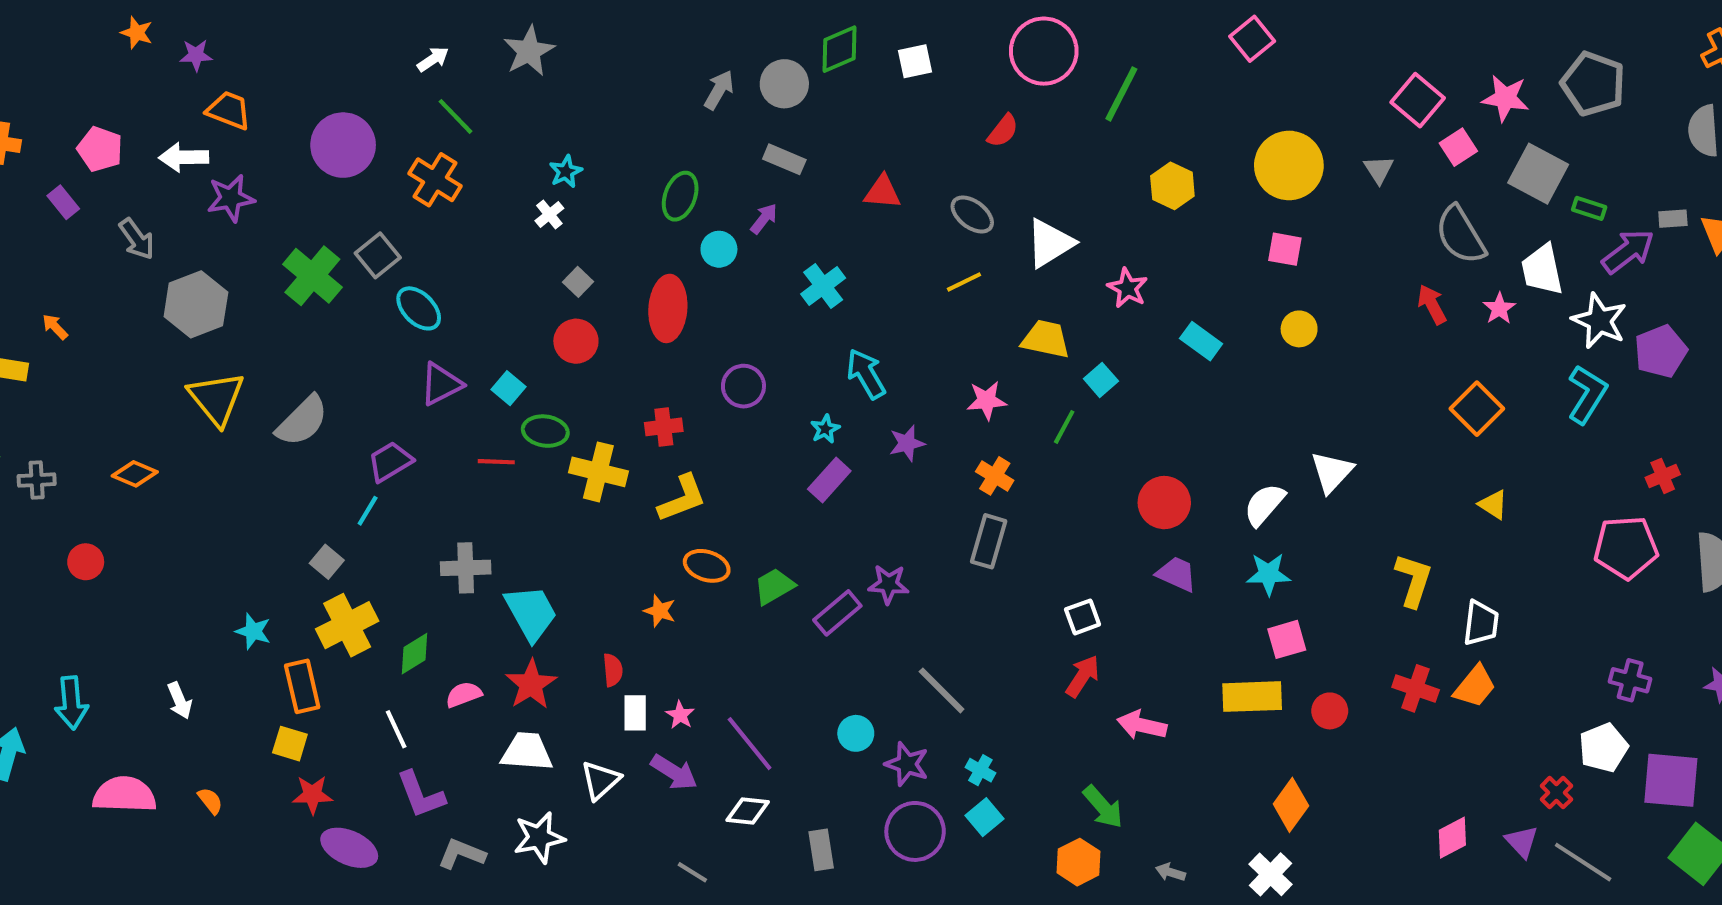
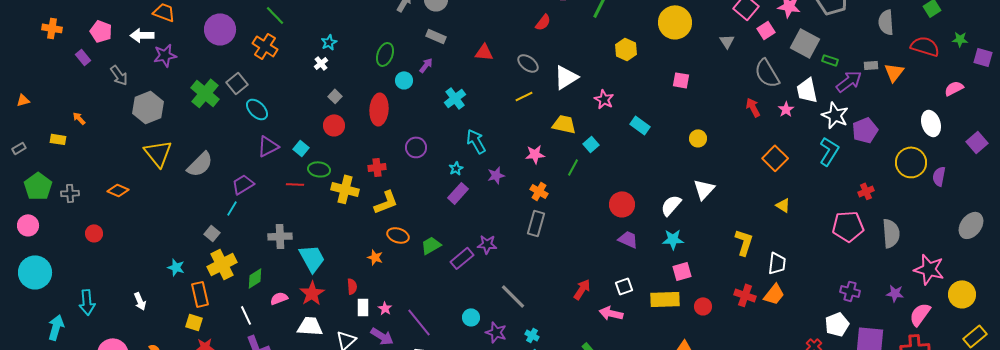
yellow circle: (1289, 165) -> (675, 22), moved
yellow circle: (1299, 329) -> (698, 138), moved
white square: (1083, 617) -> (624, 286), moved

